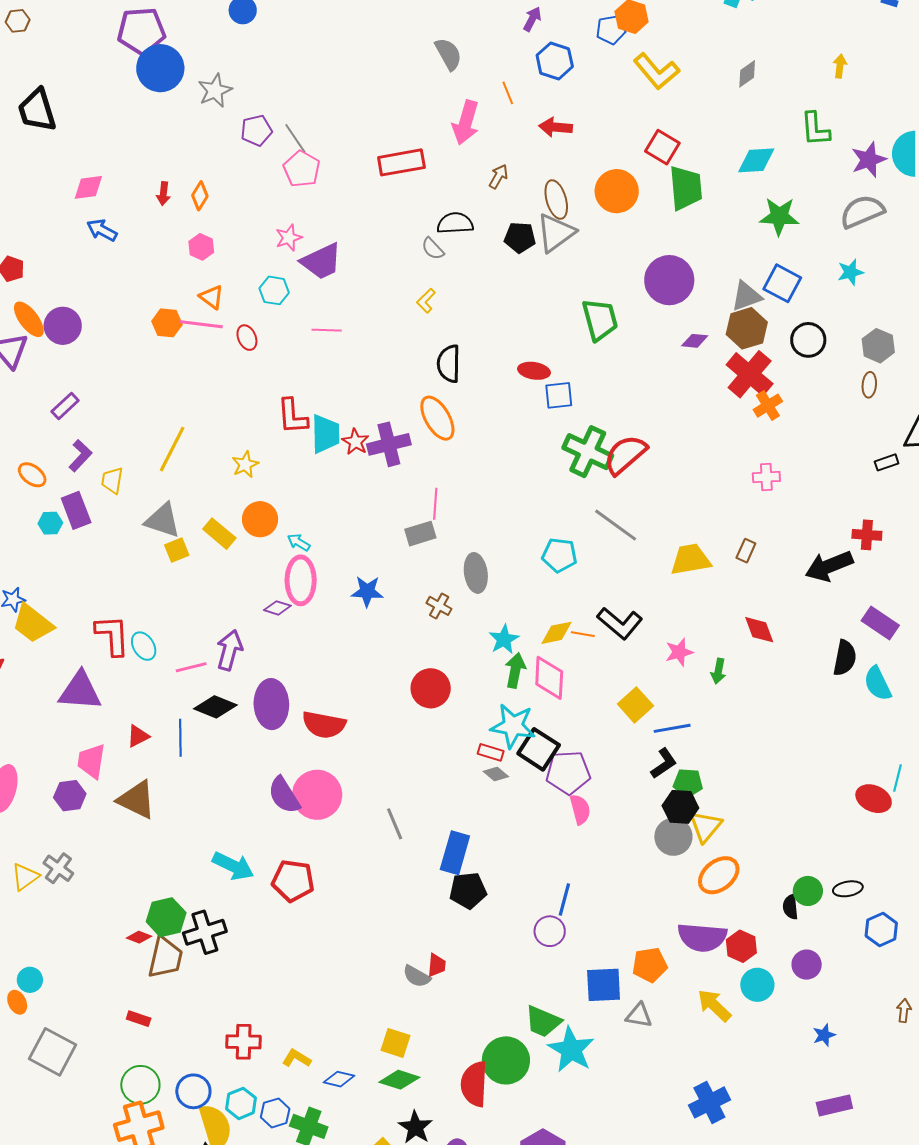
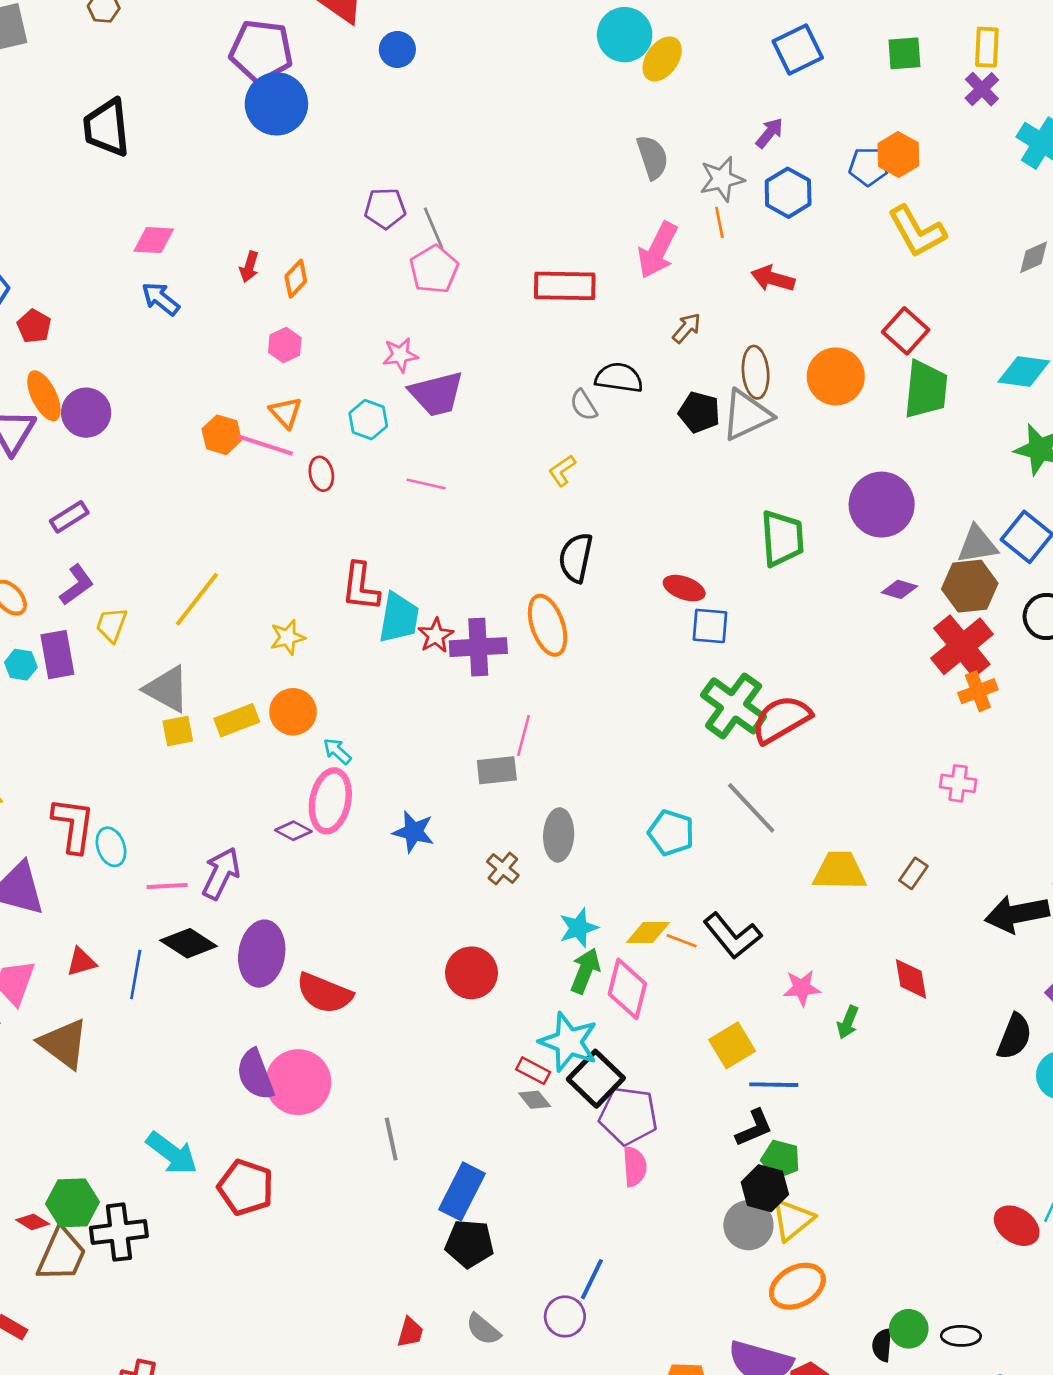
gray star: (215, 91) -> (722, 179), moved
yellow rectangle: (219, 534) -> (237, 720), turned -72
gray semicircle: (417, 976) -> (483, 1329), moved

